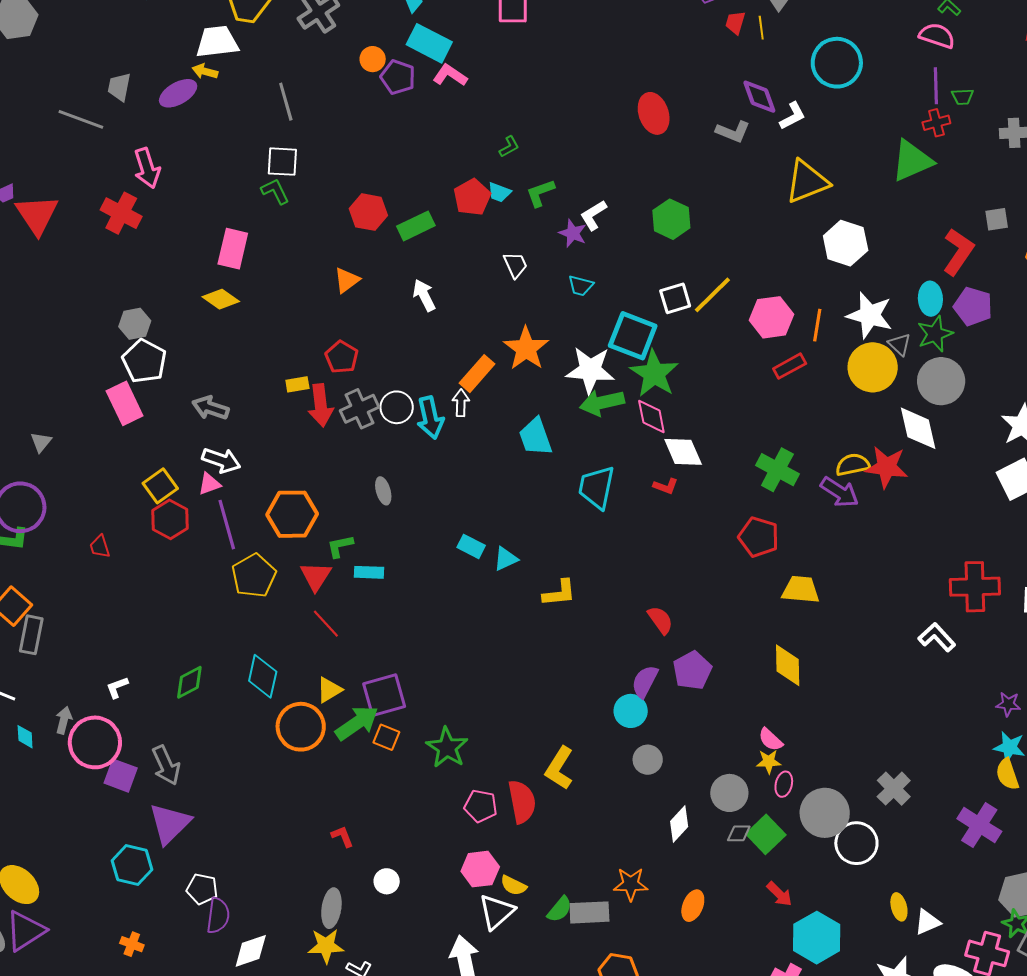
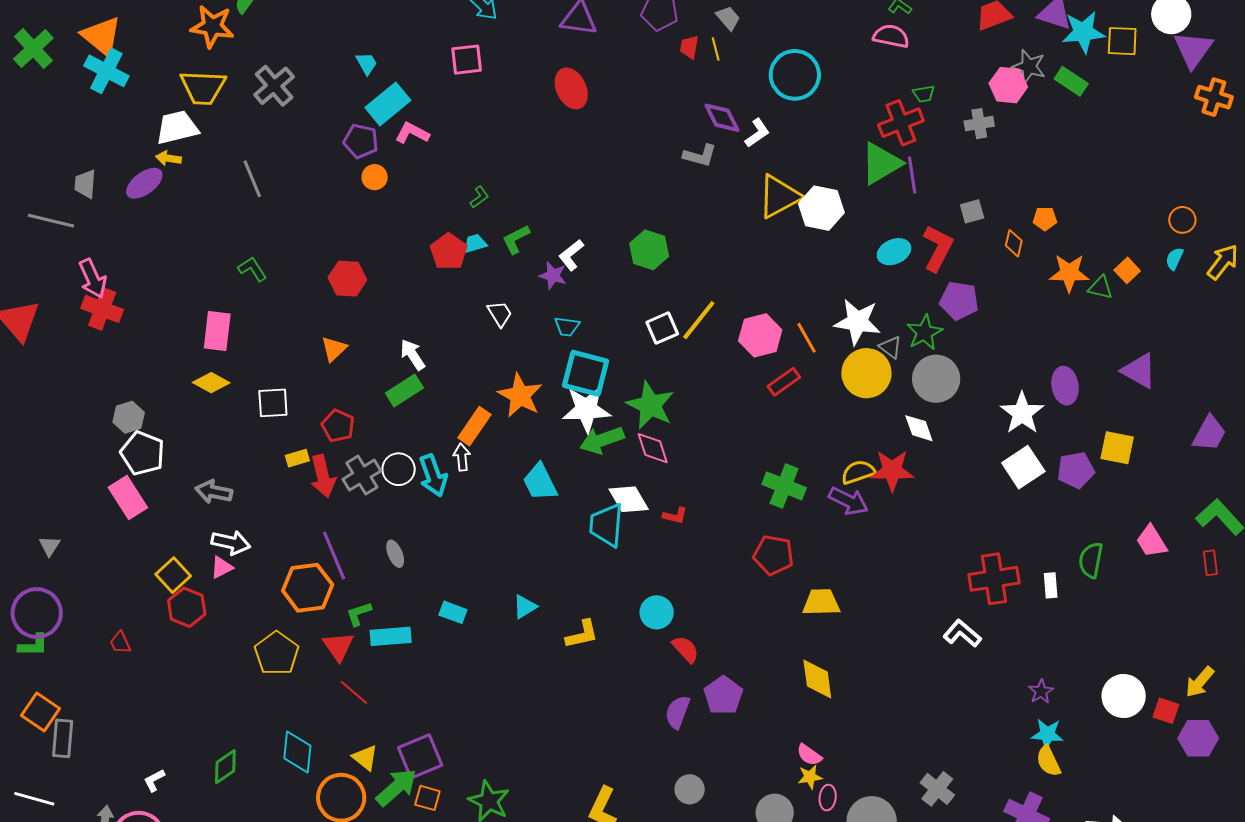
cyan rectangle: (429, 43) -> (388, 104), turned -60
orange circle: (373, 59) -> (375, 177), moved
purple line: (936, 86) -> (912, 175), moved
red ellipse: (654, 113) -> (571, 88), moved
red cross: (936, 123) -> (901, 123), size x1.6
white square: (282, 162) -> (273, 403), moved
pink arrow: (147, 168) -> (93, 279), moved
cyan trapezoid: (499, 192) -> (475, 243), turned 150
green rectangle: (416, 226) -> (404, 390), moved
white hexagon: (846, 243) -> (821, 208), moved
cyan ellipse: (930, 299) -> (894, 252), moved, turned 76
orange line: (817, 325) -> (806, 338), turned -32
cyan square: (633, 336) -> (586, 373), moved
white diamond: (918, 428) -> (919, 428), size x0.7
white diamond: (683, 452) -> (629, 499), moved
purple line: (227, 525) -> (334, 556), moved
cyan rectangle: (471, 546) -> (453, 612), moved
cyan rectangle: (369, 572) -> (391, 636), size x1.4
yellow triangle: (329, 690) -> (365, 758), turned -44
purple star: (1008, 704) -> (1041, 691), turned -30
cyan circle: (631, 711) -> (657, 612), moved

